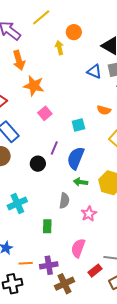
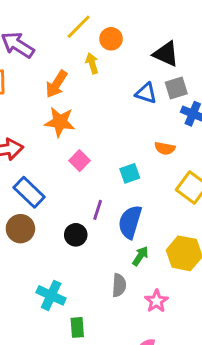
yellow line: (41, 17) -> (79, 27), moved
orange arrow: (19, 60) -> (56, 84), moved, turned 54
green arrow: (81, 182) -> (140, 256), turned 120
cyan cross: (17, 203) -> (51, 295), turned -36
green rectangle: (47, 226) -> (77, 327), moved

